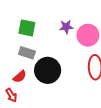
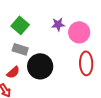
green square: (27, 28) -> (20, 25), turned 30

